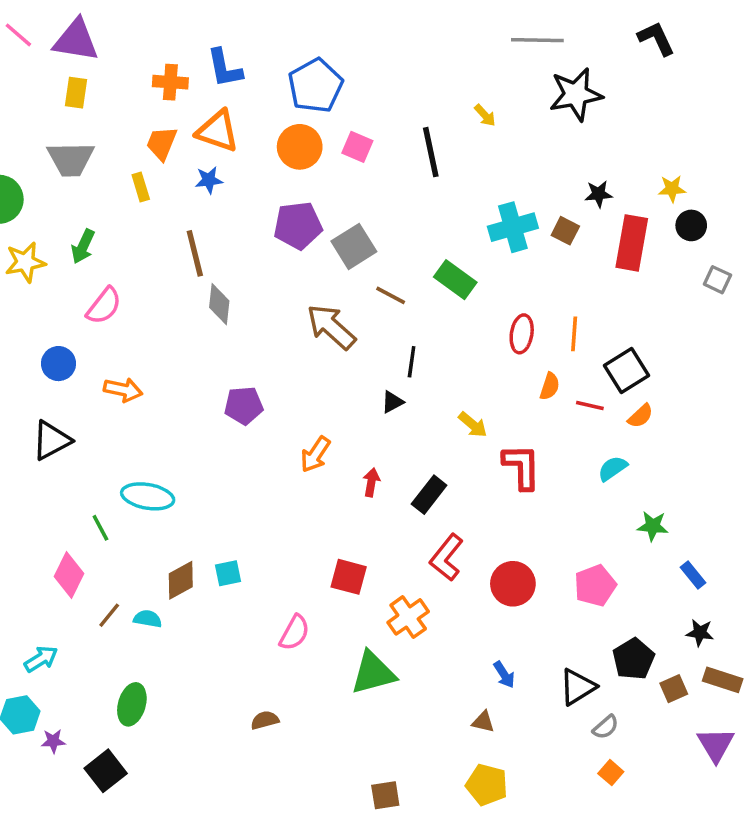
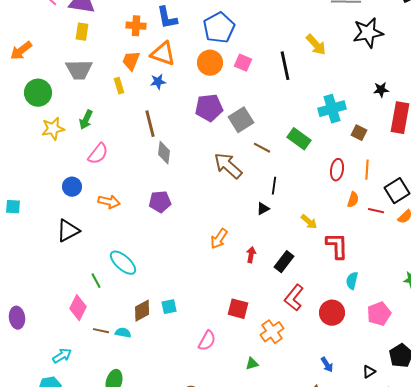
yellow arrow: (485, 115) -> (316, 45), size x1.6
brown square: (565, 231) -> (359, 133), moved
purple pentagon: (244, 405) -> (160, 202), moved
cyan semicircle: (613, 468) -> (352, 281), moved, turned -42
cyan ellipse: (148, 496) -> (123, 263), turned 32
brown line: (109, 615) -> (101, 331), turned 63
green triangle: (373, 673) -> (252, 364), size x0.5
black triangle: (578, 687) -> (369, 372), size x0.6

